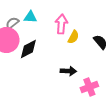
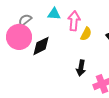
cyan triangle: (30, 17) -> (54, 14), moved
black arrow: (68, 71) -> (81, 68), turned 98

